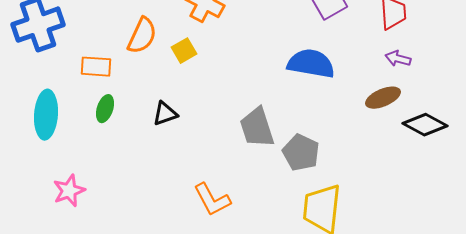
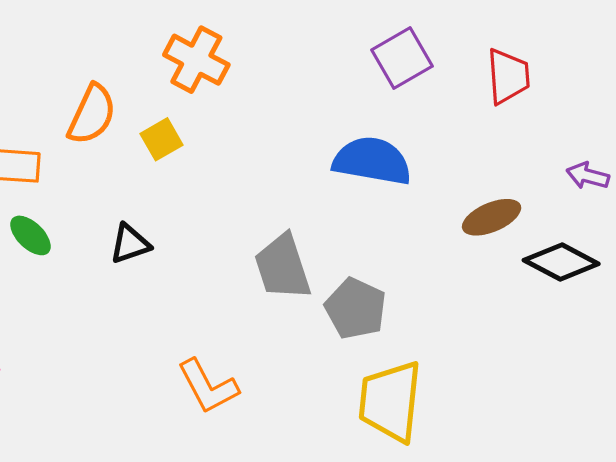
purple arrow: (398, 59) -> (588, 176), moved
green ellipse: (105, 109) -> (30, 235), turned -64

